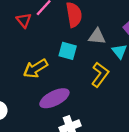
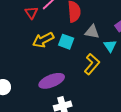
yellow arrow: (35, 68) -> (43, 40), moved

